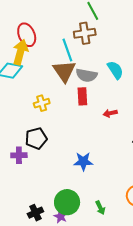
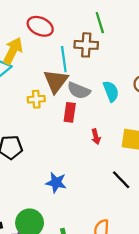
red ellipse: (27, 35) -> (40, 26), moved, turned -55
yellow cross: (42, 103) -> (36, 99), moved
red arrow: (110, 113) -> (96, 137), turned -104

